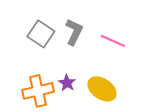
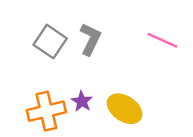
pink line: (113, 41) -> (162, 40), moved

